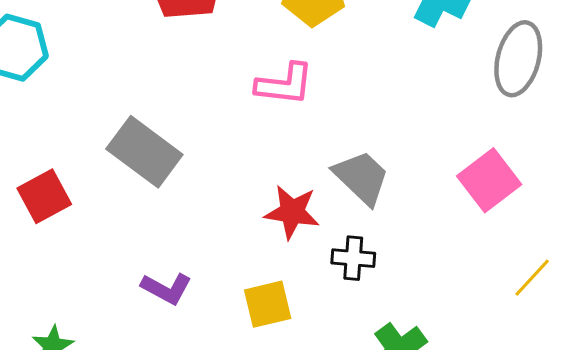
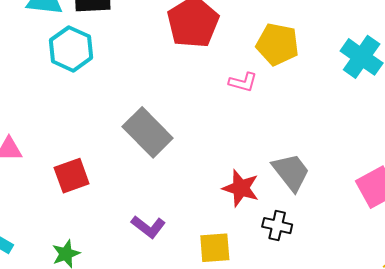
pink L-shape: (285, 84) -> (243, 82), moved, size x0.7
red square: (44, 196) -> (72, 176), moved

